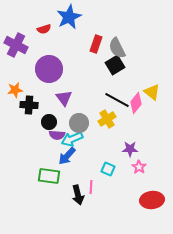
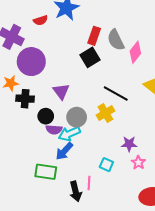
black square: (115, 65) -> (90, 57), moved
purple circle: (49, 69) -> (31, 62), moved
pink diamond: (136, 103) -> (135, 52), moved

